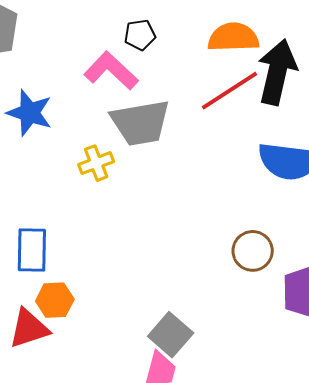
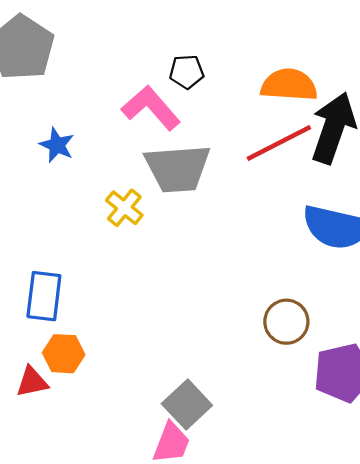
blue star: (30, 113) -> (57, 145), size x0.7
yellow cross: (96, 163) -> (124, 208), turned -36
red triangle: (29, 328) -> (32, 382), size x0.7

